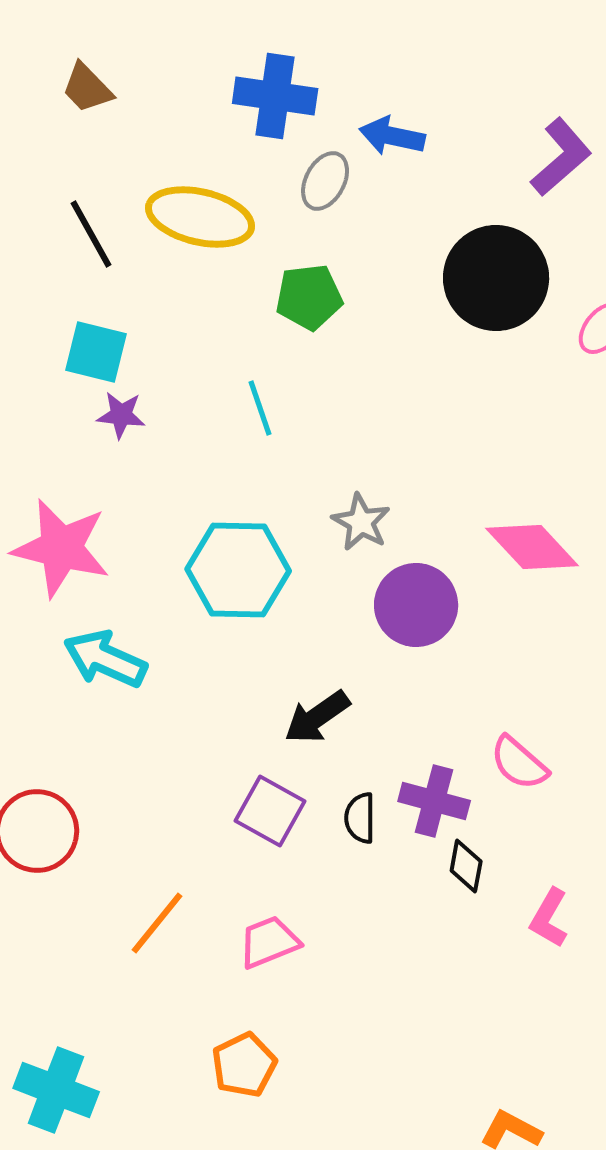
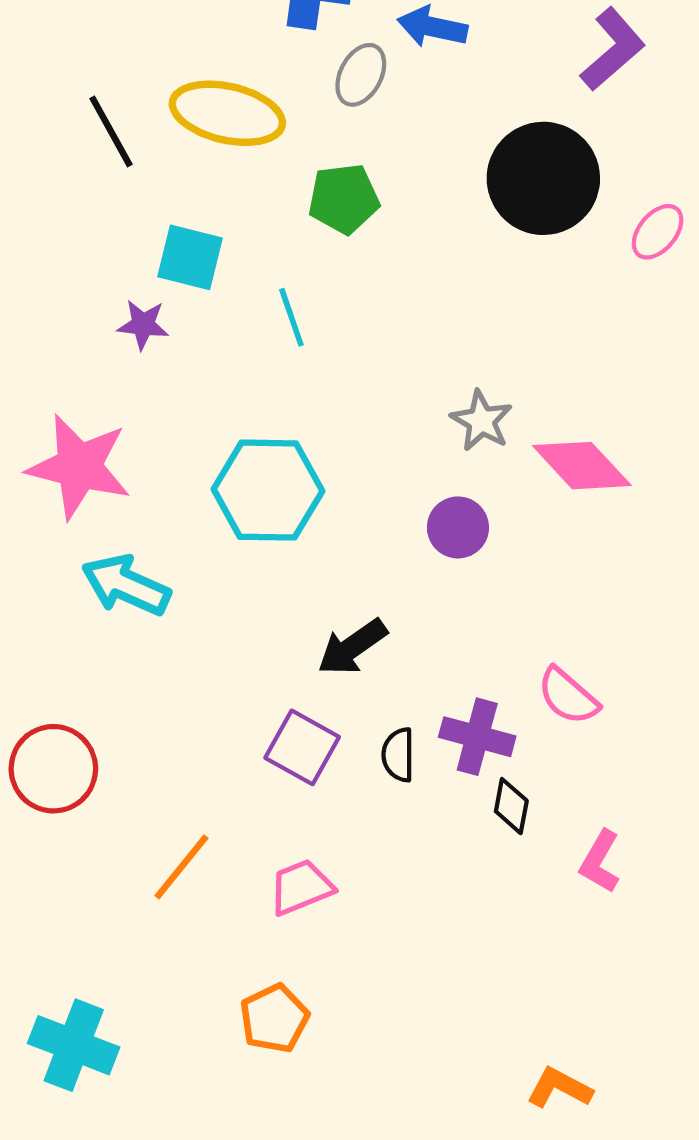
cyan square: (96, 352) -> (190, 257), moved
gray star: (361, 522) -> (481, 421), moved
purple circle: (416, 605) -> (458, 527), size x0.7

